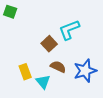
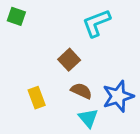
cyan L-shape: (69, 30) -> (96, 23), moved
cyan triangle: (43, 82) -> (88, 118), moved

